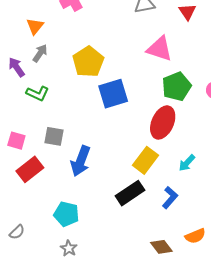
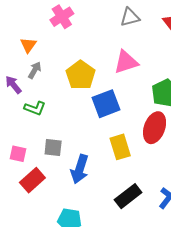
pink triangle: (160, 49) -> (126, 62), moved, turned -32
yellow rectangle: (146, 160) -> (120, 147), moved, turned -50

